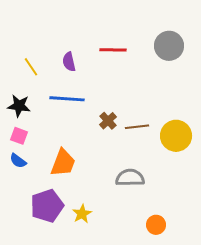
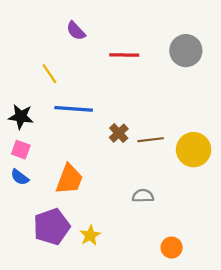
purple semicircle: (69, 62) -> (76, 31), moved, turned -30
yellow line: (31, 67) -> (49, 74), moved
gray semicircle: (130, 178) -> (143, 196), size x0.7

